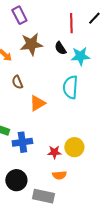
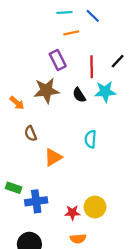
purple rectangle: (19, 15) -> (58, 60), moved
cyan star: (80, 56) -> (105, 92), moved
cyan semicircle: (70, 87) -> (90, 139), size x0.7

